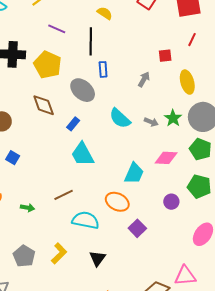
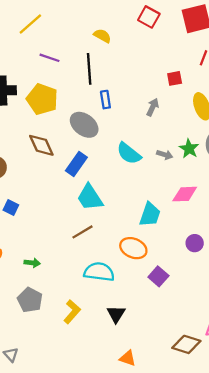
blue rectangle: (73, 124) -> (76, 164), size x1.5
brown line: (64, 195) -> (83, 232), moved
gray pentagon: (24, 256) -> (30, 300), moved

